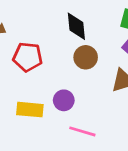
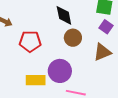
purple circle: (64, 100) -> (60, 71), size x1.5

